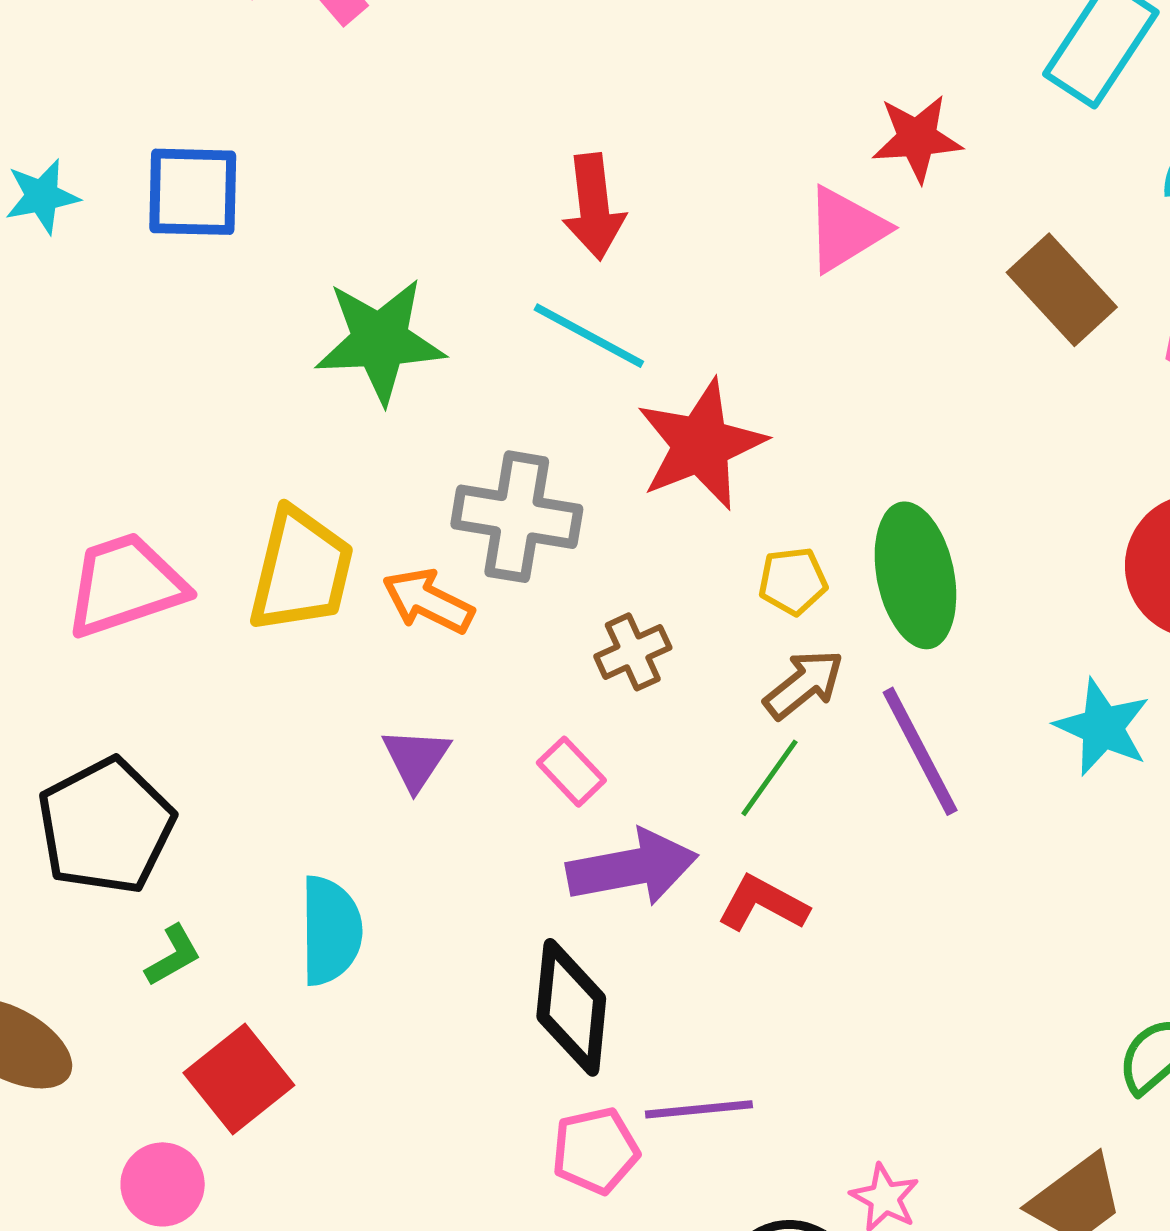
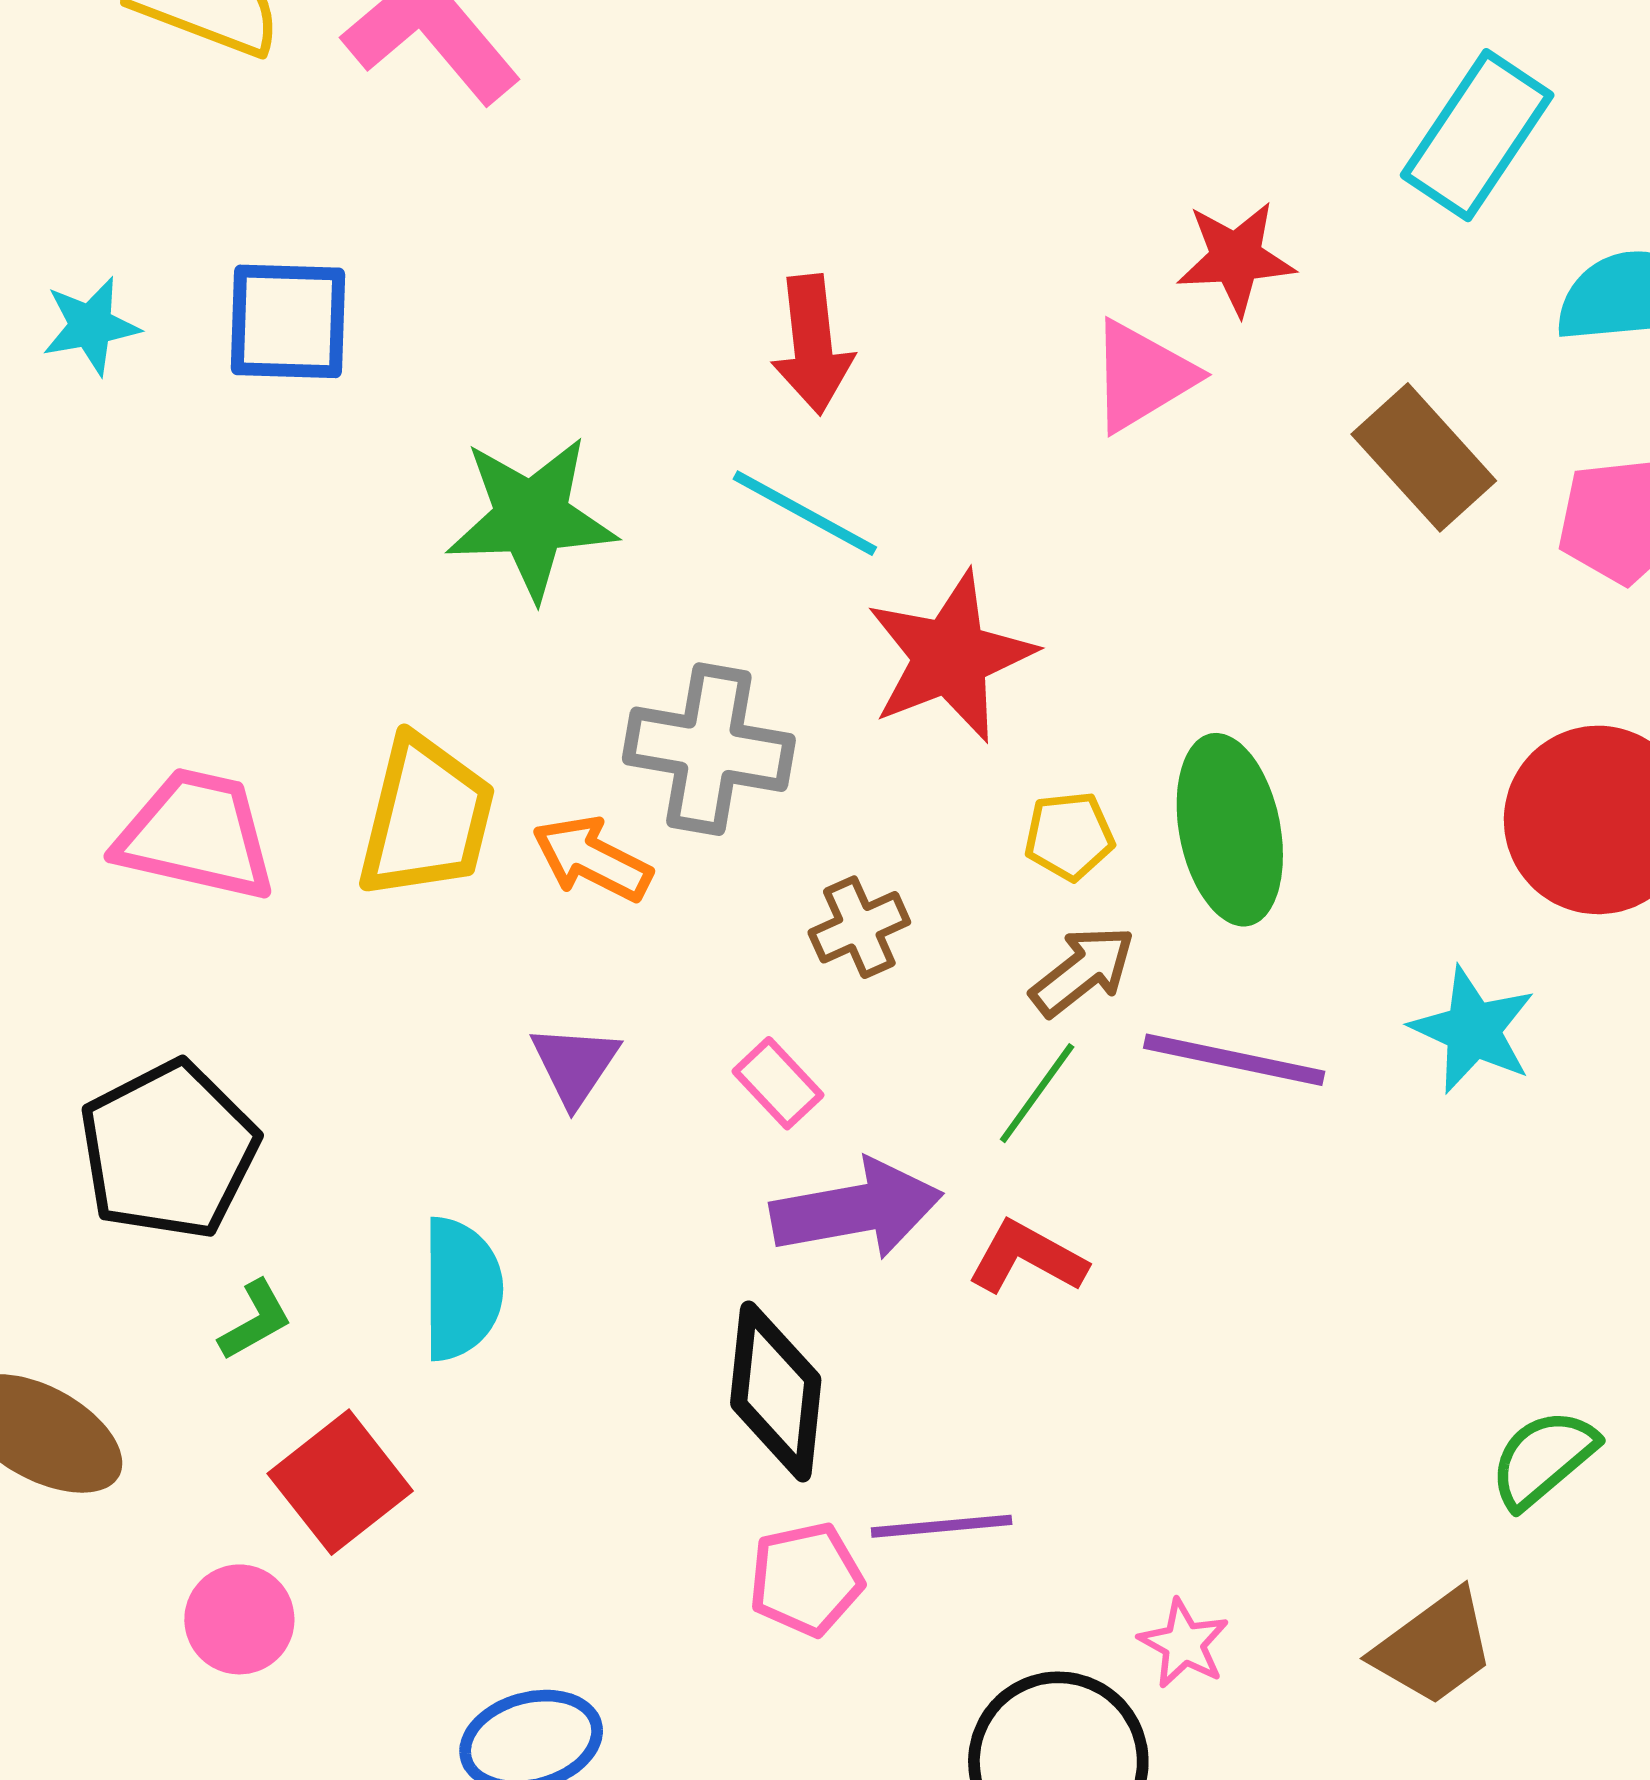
pink trapezoid: (125, 585) -> (196, 835), turned 31
purple line: (920, 751) -> (1234, 1060), turned -51

